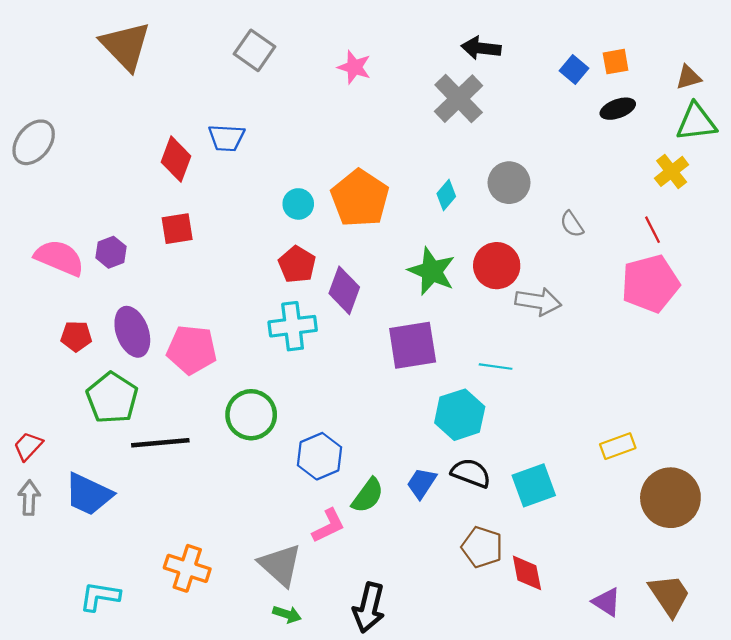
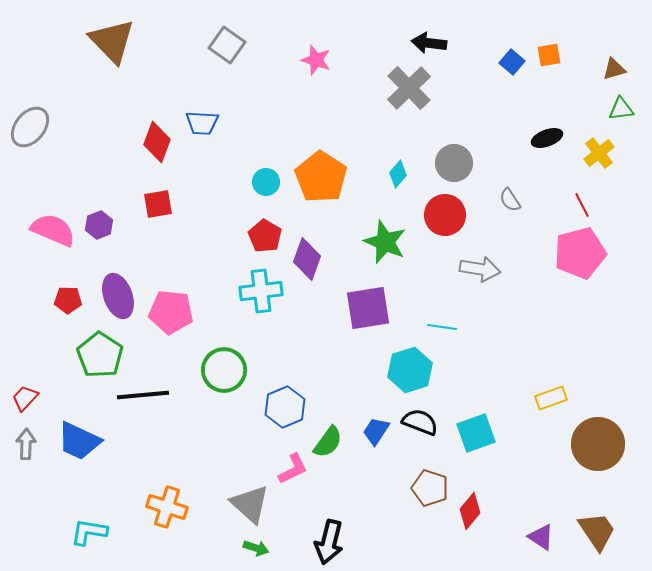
black ellipse: (618, 109) -> (547, 138), moved
green triangle: (696, 122) -> (621, 109), size x0.7
red circle: (497, 266) -> (445, 215), moved
red diamond: (527, 573) -> (470, 511), turned 51

